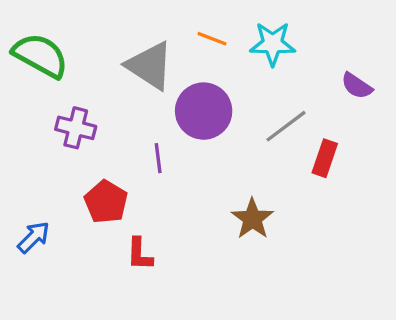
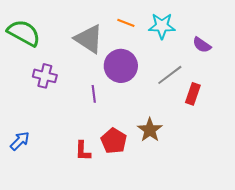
purple semicircle: (357, 86) -> (202, 45), moved
red pentagon: (106, 202) -> (114, 141), moved

